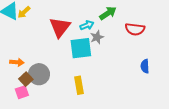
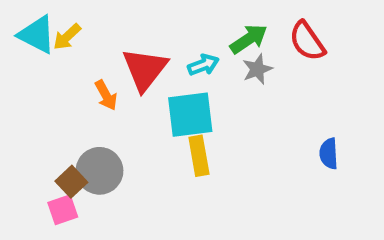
red semicircle: (135, 29) -> (307, 41), moved, turned 48
gray star: (97, 37) -> (257, 69), moved
orange arrow: (17, 62) -> (106, 95), moved, turned 56
yellow rectangle: (79, 85) -> (199, 156), moved

